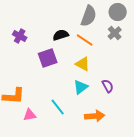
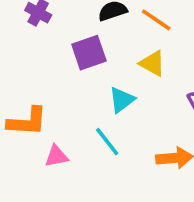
cyan triangle: (81, 87) -> (122, 100), moved

